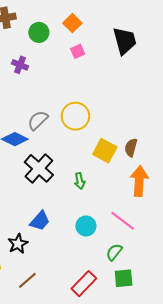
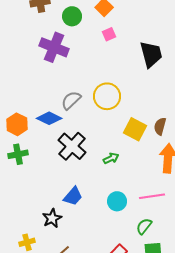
black trapezoid: (125, 41) -> (151, 54), moved
purple cross: (20, 65) -> (54, 47), size x1.8
green arrow: (80, 181) -> (111, 158), turned -105
pink line: (123, 221) -> (152, 196), turned -45

